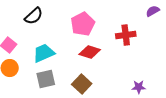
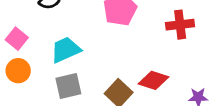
red diamond: (90, 52) -> (154, 80), moved

